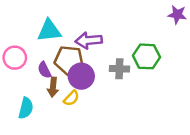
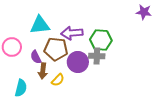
green hexagon: (146, 56) -> (101, 40), moved
purple circle: (81, 76) -> (78, 62), moved

